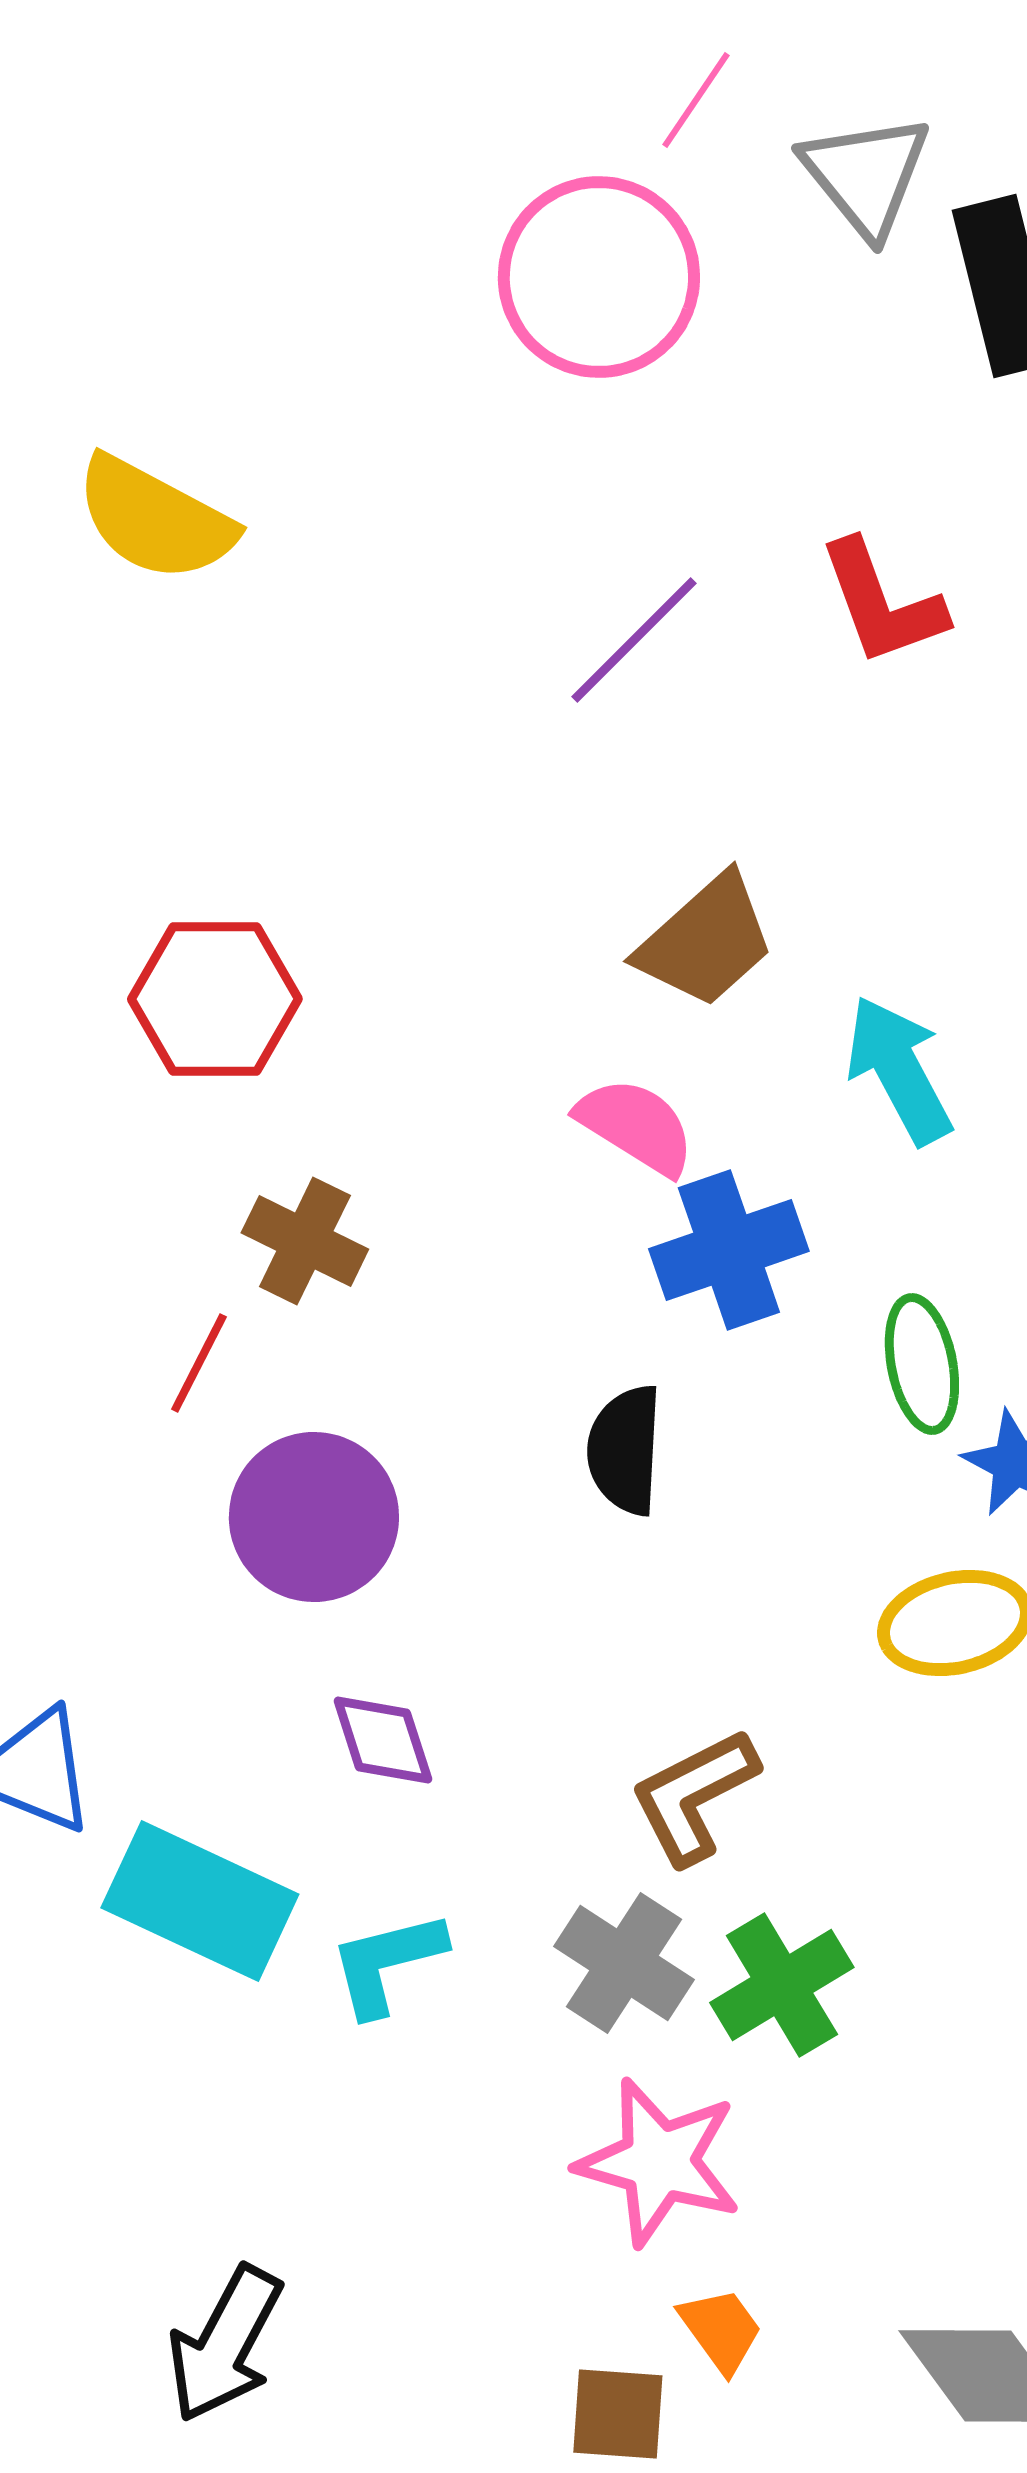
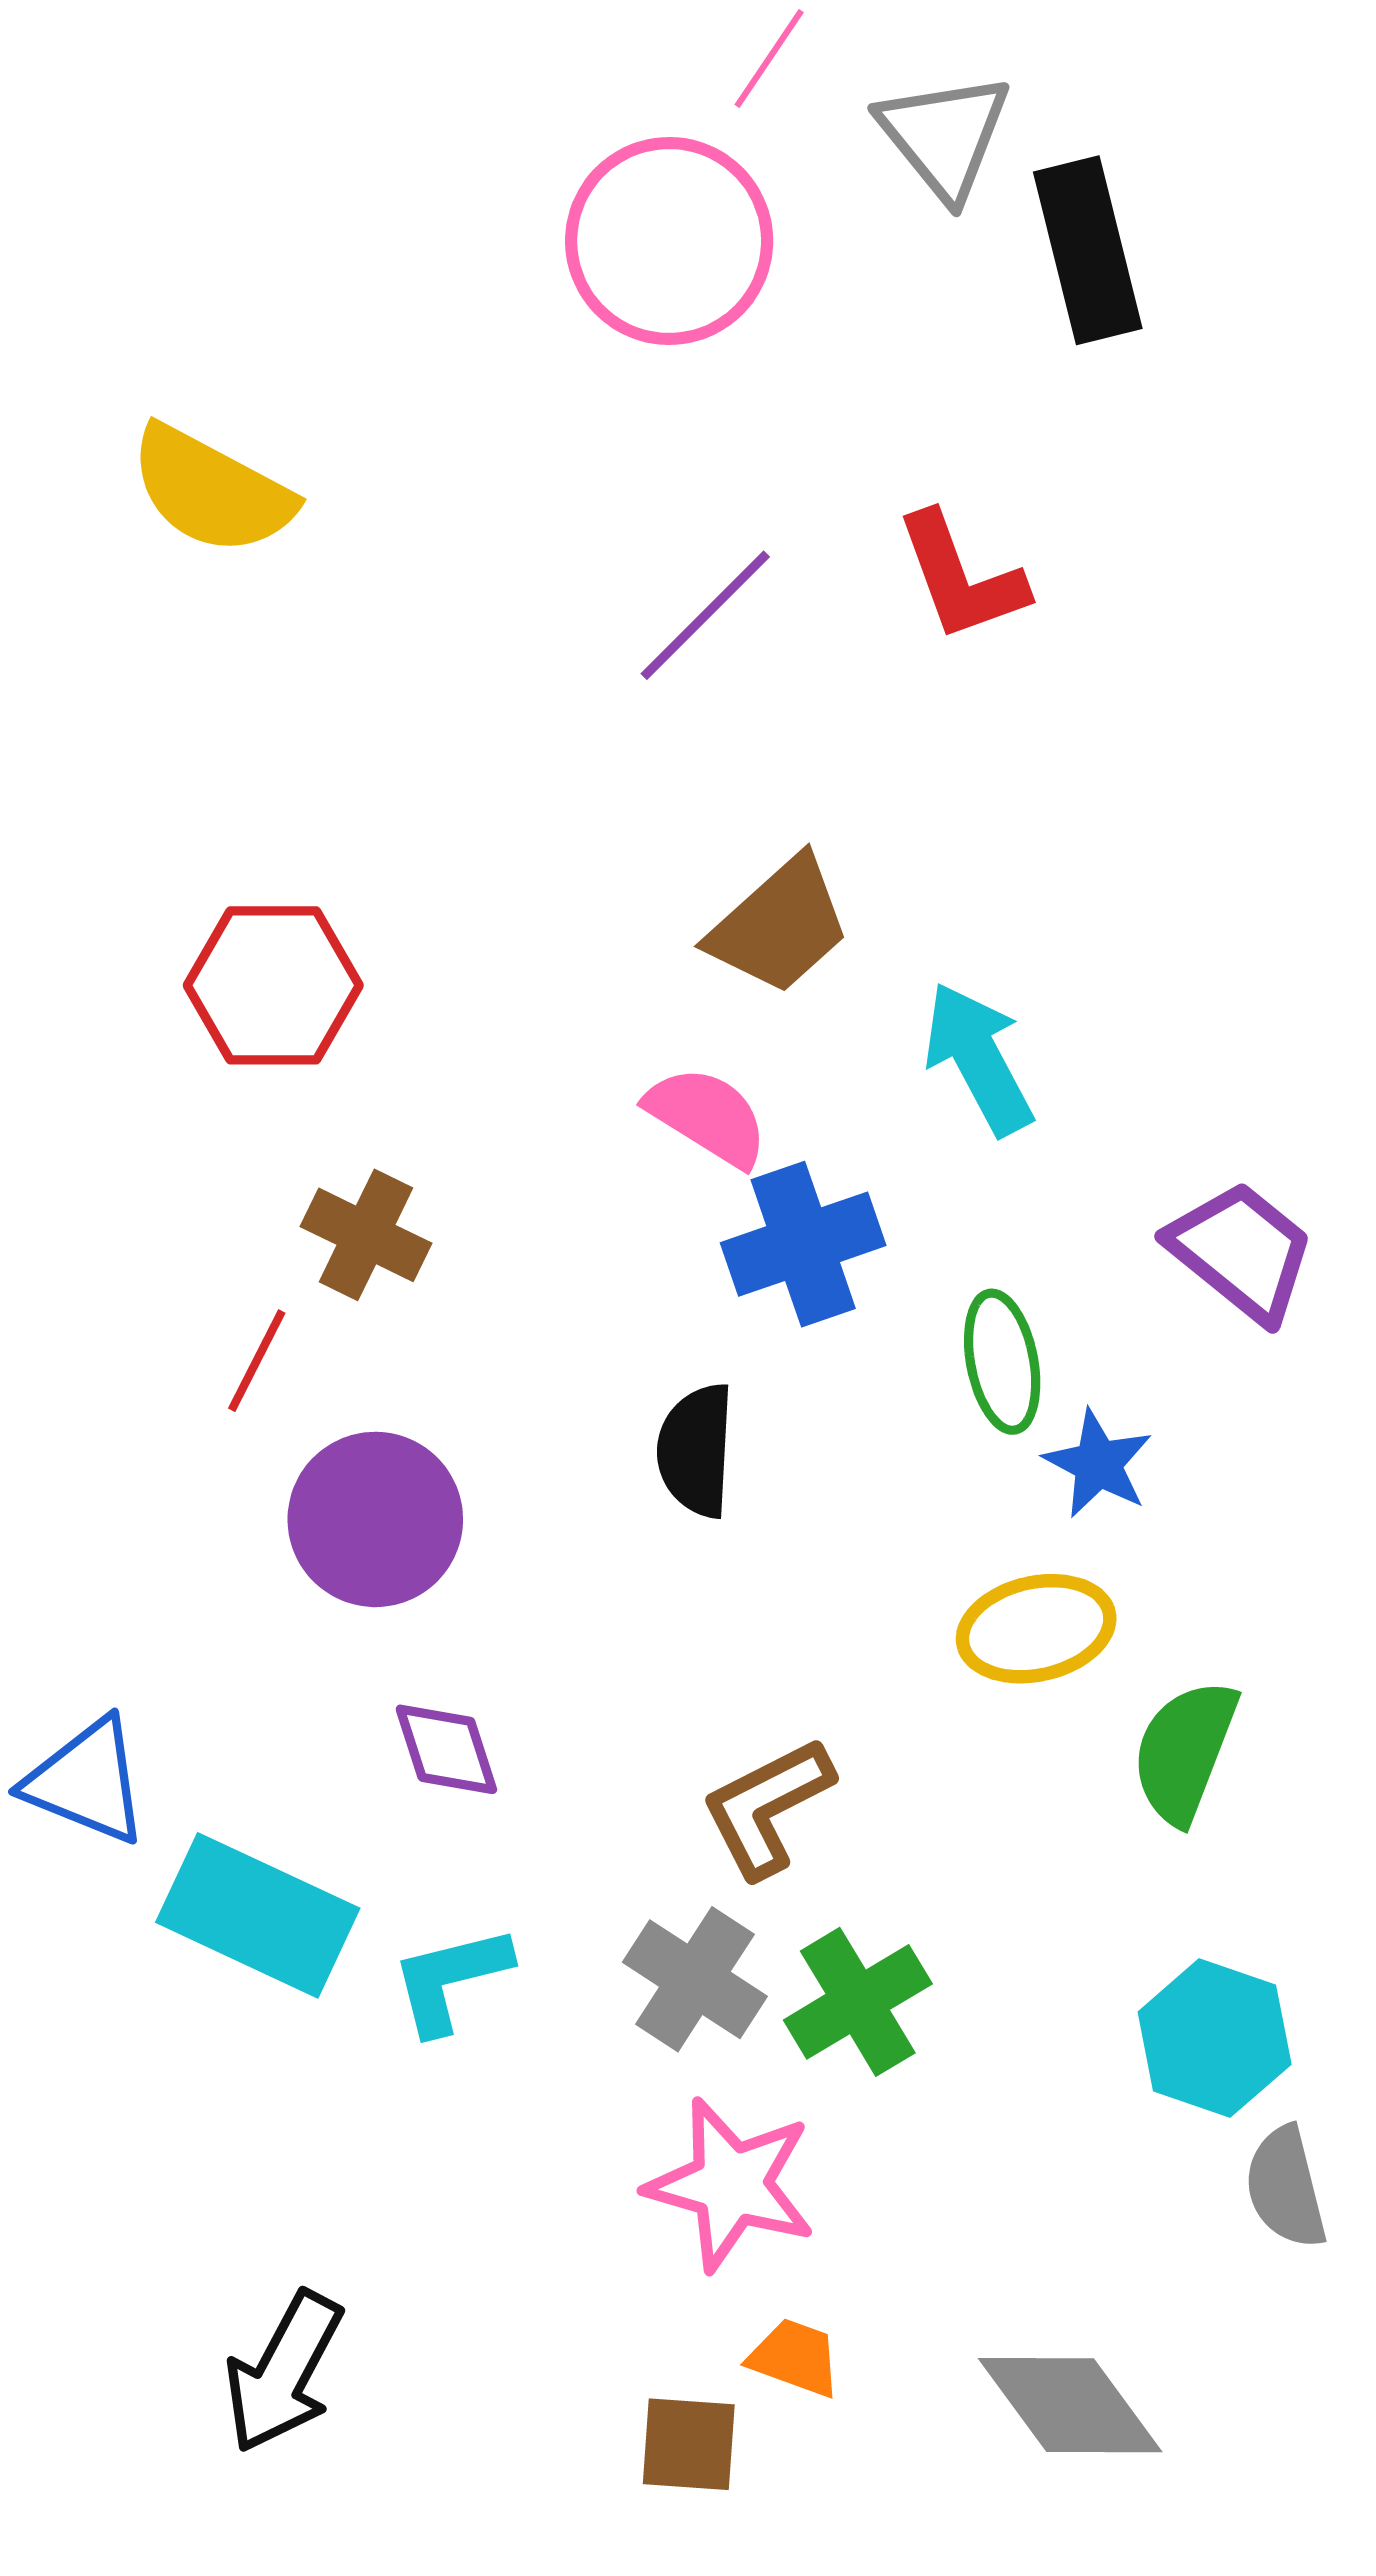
orange trapezoid: (721, 2330) -> (795, 2358), turned -34

